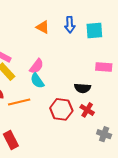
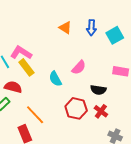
cyan square: (94, 31) -> (115, 35), turned -30
pink semicircle: (37, 66) -> (79, 67), moved
orange line: (19, 102) -> (35, 115), moved, turned 55

